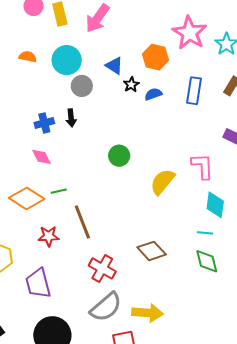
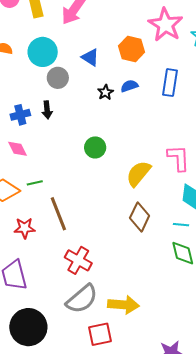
black star: (131, 85) -> (105, 92), moved
brown diamond: (152, 251) -> (140, 217), moved, turned 68

